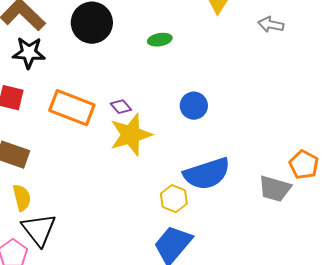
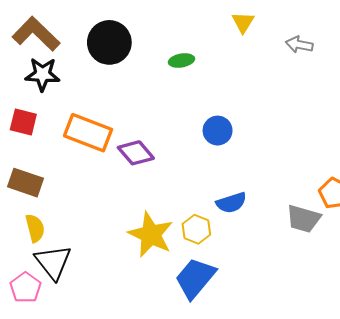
purple diamond: (121, 107) -> (136, 153), moved, size x1.6
yellow star: (131, 135) -> (151, 235), moved, turned -30
blue semicircle: (207, 174) -> (231, 203), size x0.6

